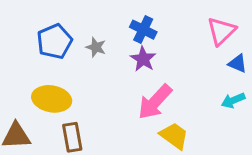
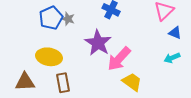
gray star: (96, 47) -> (68, 19), moved
purple star: (143, 59) -> (98, 43), moved, size x1.5

